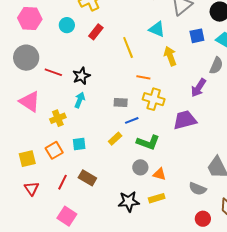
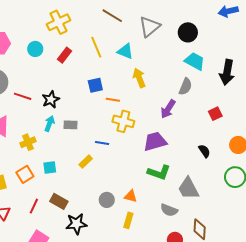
blue square: (197, 36) -> (95, 85), moved
yellow line: (128, 47) -> (96, 47), moved
gray rectangle: (121, 103) -> (71, 125), moved
blue line: (132, 120) -> (102, 143), turned 32
green L-shape: (148, 142) -> (159, 172), moved
gray circle: (140, 167) -> (107, 200), moved
yellow rectangle: (157, 198) -> (128, 220), turned -56
black star: (129, 201) -> (76, 224), moved

